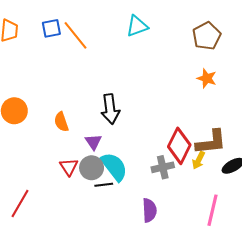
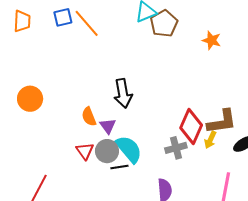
brown pentagon: (207, 36) -> (164, 24), moved
orange star: (207, 78) -> (212, 40), moved
orange semicircle: (61, 122) -> (89, 117), moved

